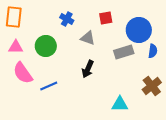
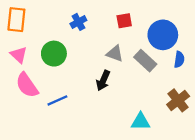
blue cross: (67, 19) -> (78, 22), turned 32
gray triangle: (88, 38) -> (115, 54), moved
pink triangle: (16, 47) -> (19, 55), turned 42
gray rectangle: (124, 52) -> (145, 61), turned 60

